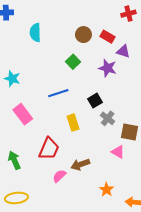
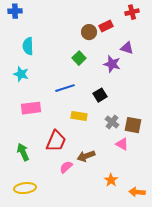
cyan semicircle: (35, 32) -> (28, 46), moved
red rectangle: (108, 37) -> (106, 26), moved, turned -56
pink rectangle: (23, 114) -> (31, 108), turned -60
gray cross: (108, 118) -> (112, 122), moved
yellow rectangle: (73, 123) -> (79, 116), turned -63

